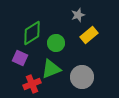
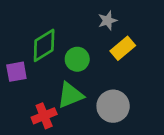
purple square: (20, 58) -> (16, 72), moved, turned -35

